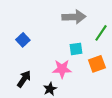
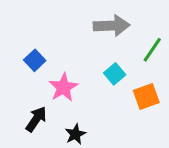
cyan square: (76, 49) -> (115, 74), turned -32
pink star: (62, 69) -> (63, 87), moved, turned -30

